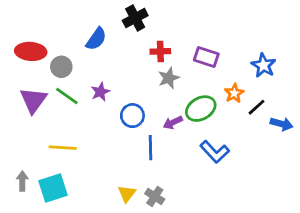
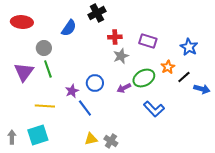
red ellipse: (31, 51) -> (22, 22), moved
purple star: (100, 92) -> (72, 91), moved
green line: (67, 96) -> (48, 69), turned 36
blue line: (151, 148) -> (85, 108), moved, turned -36
gray arrow: (22, 181) -> (12, 137), moved
yellow triangle: (127, 194) -> (91, 139), turned 40

